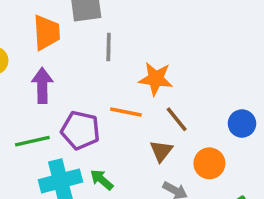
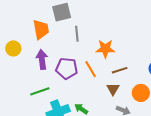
orange line: (126, 112) -> (91, 69), turned 54
brown line: (177, 119) -> (120, 70), turned -63
purple pentagon: (80, 130) -> (67, 68), moved

